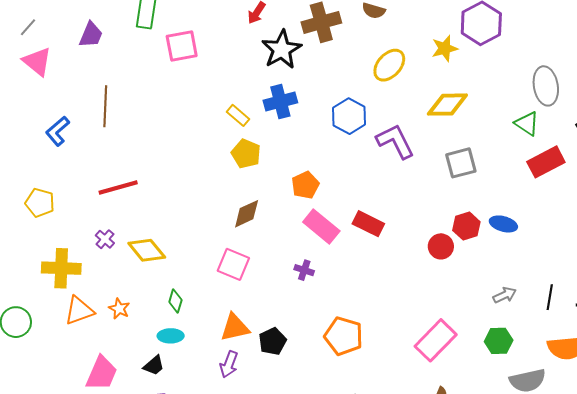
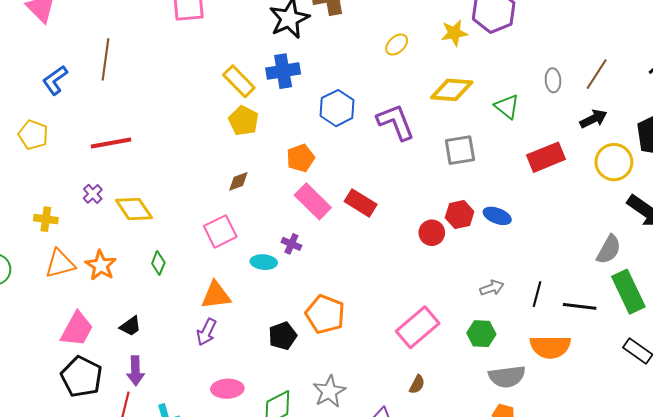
yellow ellipse: (389, 65) -> (397, 45), size x0.7
gray ellipse: (546, 86) -> (553, 80), size x0.6
yellow rectangle: (238, 115) -> (239, 81), size x1.4
blue hexagon: (349, 116) -> (337, 108), moved
green triangle: (527, 124) -> (507, 107), moved
yellow pentagon: (40, 203) -> (33, 135), moved
brown diamond: (247, 214) -> (238, 181), size x0.7
pink square: (233, 264) -> (220, 231), turned 36
yellow cross: (61, 268) -> (46, 219), size x0.6
orange star: (119, 309) -> (101, 265), size x1.4
cyan ellipse: (171, 336) -> (264, 262), moved
black pentagon: (272, 341) -> (283, 336), moved

